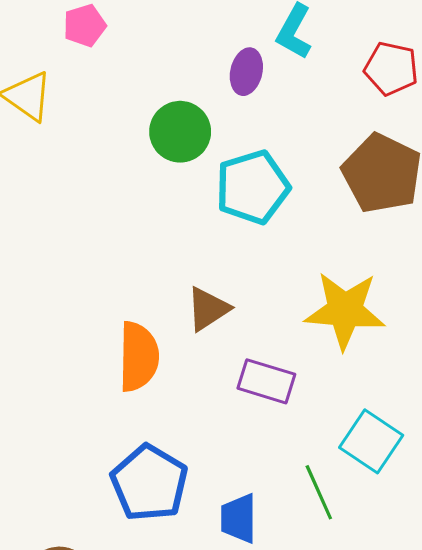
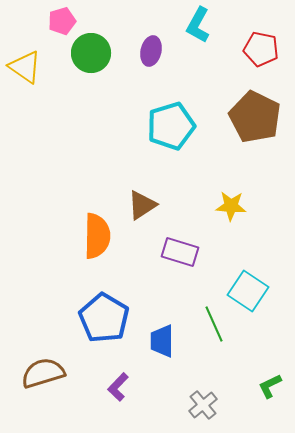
purple ellipse: (246, 72) -> (151, 51), moved
green circle: (180, 132) -> (91, 53), moved
yellow star: (345, 310) -> (231, 206), size x0.6

